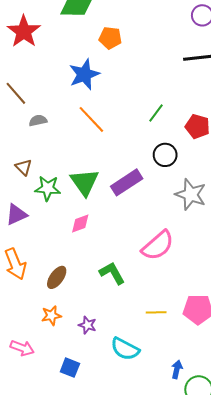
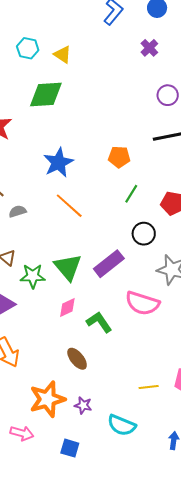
orange pentagon: (110, 38) -> (119, 157), moved
pink semicircle: (158, 245) -> (142, 303), moved, turned 64
green L-shape: (112, 273) -> (99, 322), moved
brown ellipse: (57, 277) -> (77, 359), moved, turned -70
orange star: (51, 316) -> (47, 399), size x1.8

